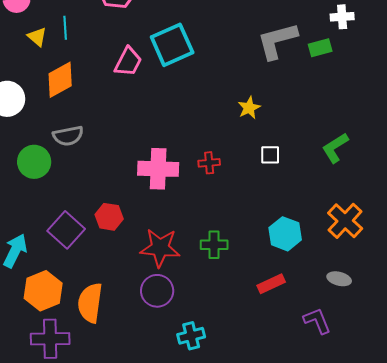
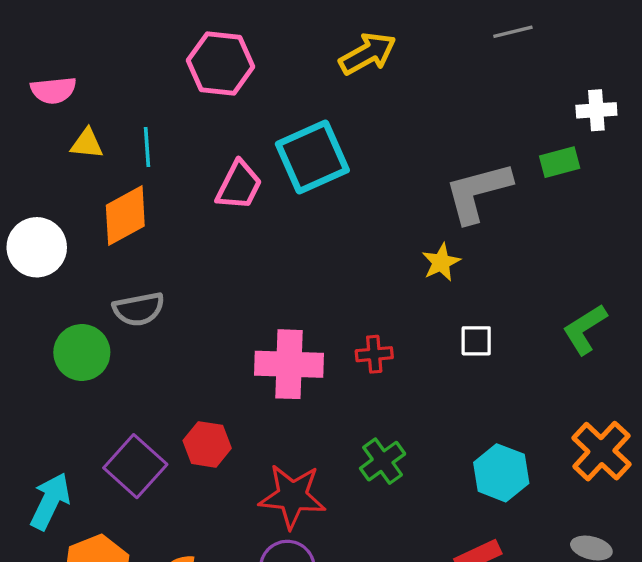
cyan line: (65, 28) -> (147, 147), moved
yellow triangle: (37, 37) -> (87, 144), turned -35
gray L-shape: (277, 41) -> (478, 192), moved
green cross: (214, 245) -> (383, 461), moved, turned -36

